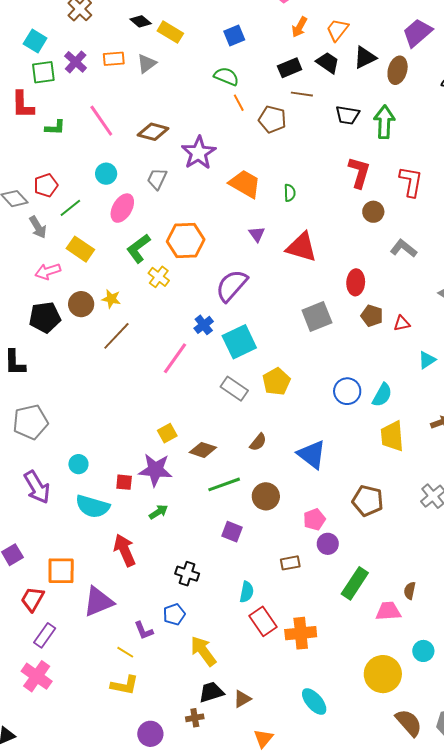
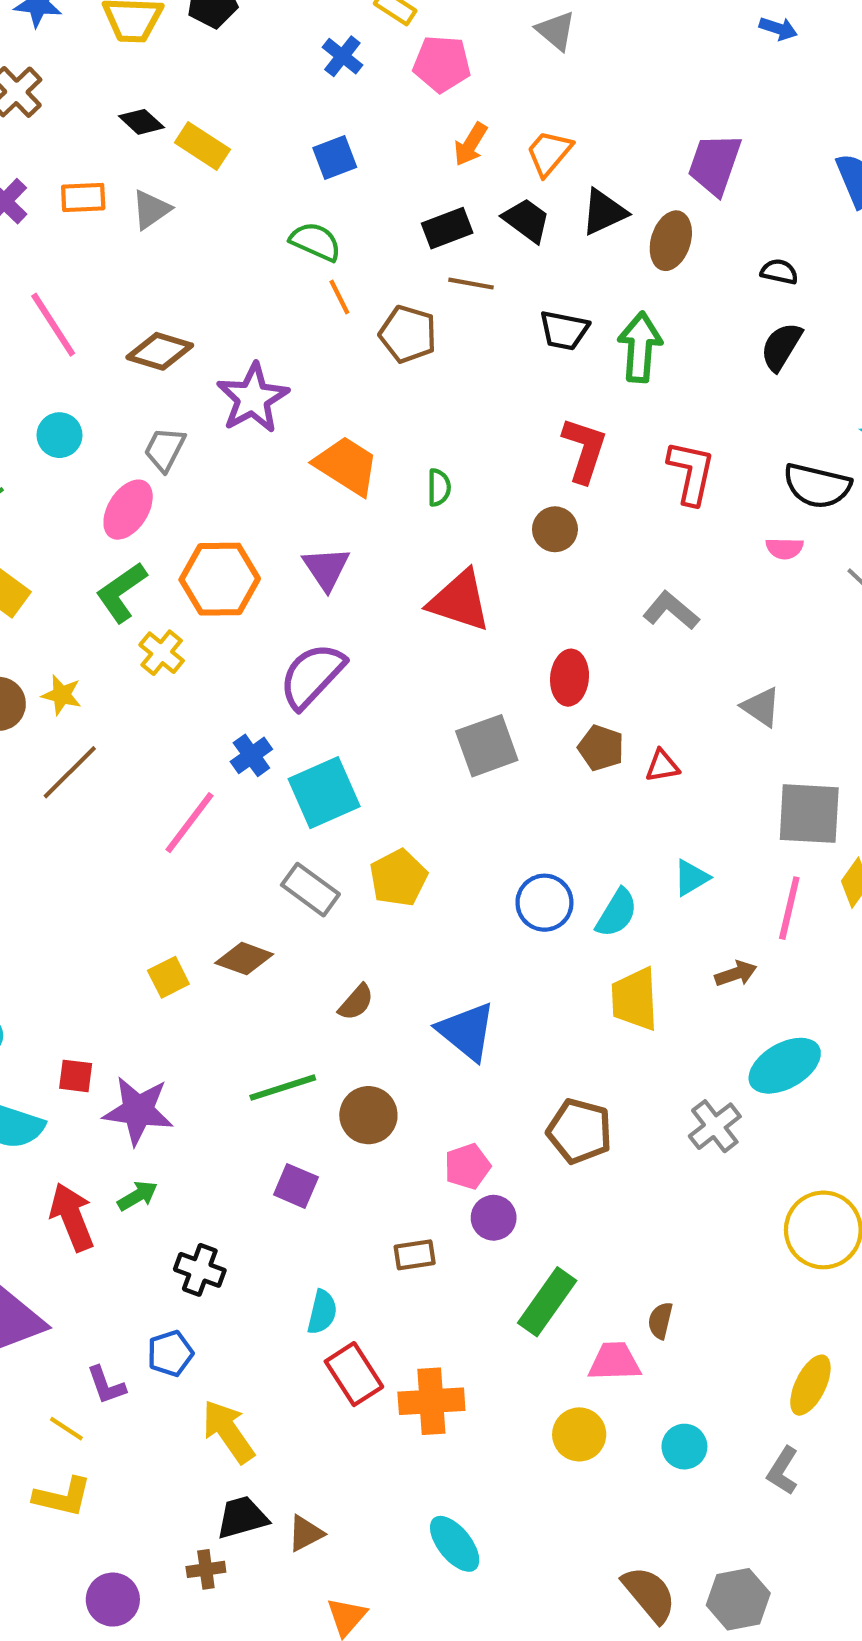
purple trapezoid: (417, 33) -> (715, 164), turned -32
pink ellipse: (122, 208) -> (128, 510), moved
brown circle: (373, 212) -> (555, 529), moved
purple triangle: (257, 234) -> (326, 568), moved, size x1.4
cyan triangle: (427, 360) -> (691, 878), moved
brown diamond: (203, 450) -> (244, 959), moved
purple star: (155, 470) -> (138, 1111), moved
green arrow: (158, 512) -> (137, 1196), moved
yellow circle: (383, 674) -> (579, 1434), moved, size x0.7

